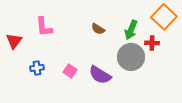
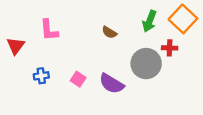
green arrow: (131, 30) -> (149, 21), moved

